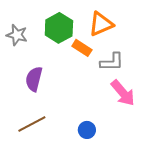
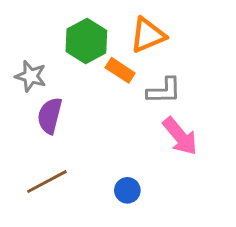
gray star: (17, 35) -> (31, 76), moved

